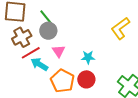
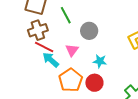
gray circle: (48, 31) -> (89, 31), moved
red line: (31, 53) -> (44, 47), turned 48

